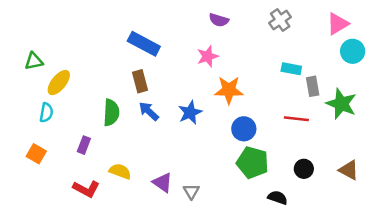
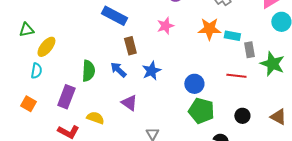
brown rectangle: (140, 81) -> (130, 46), moved
orange star: (229, 90) -> (209, 29), moved
purple rectangle: (84, 145) -> (66, 97), size x1.6
purple triangle: (163, 183) -> (129, 103), moved

